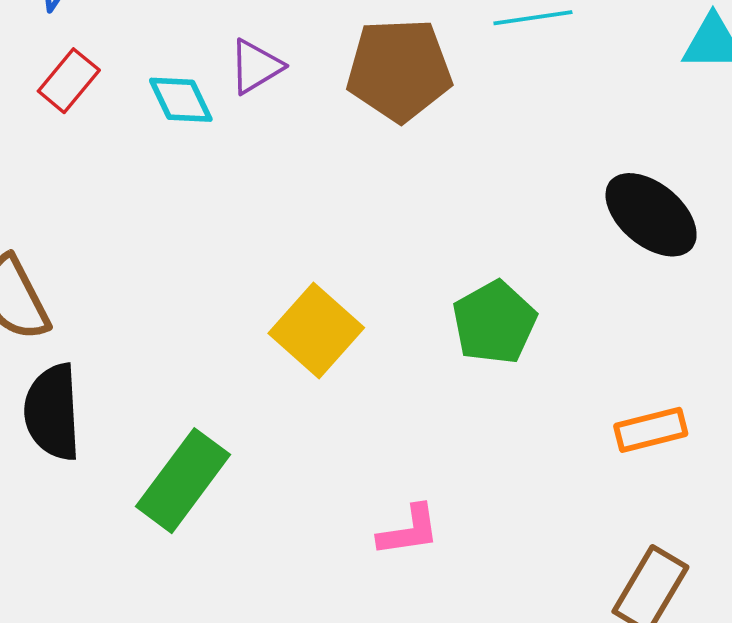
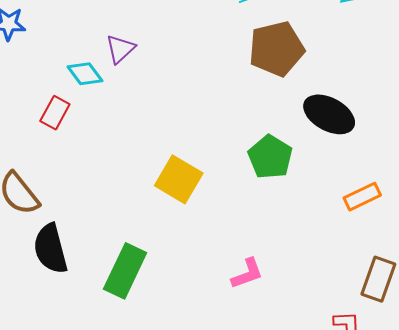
brown pentagon: (399, 70) -> (276, 49), moved
red rectangle: (69, 81) -> (55, 113), moved
black ellipse: (651, 215) -> (329, 114), moved

